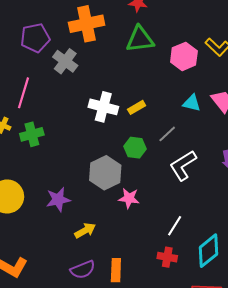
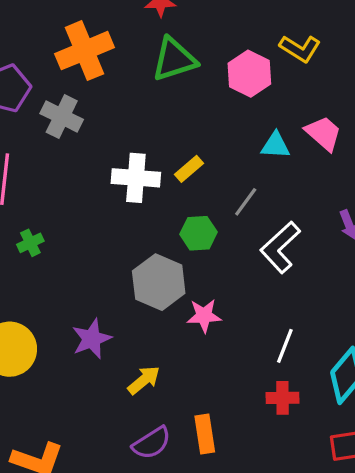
green cross: (32, 134) -> (30, 243), size x0.7

